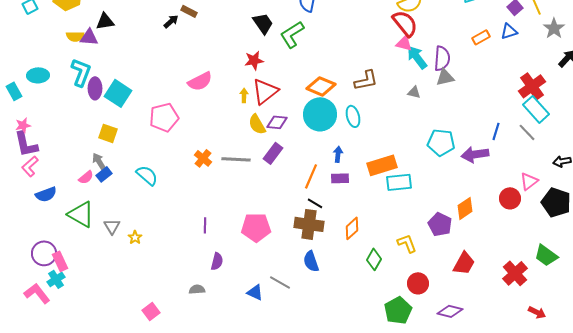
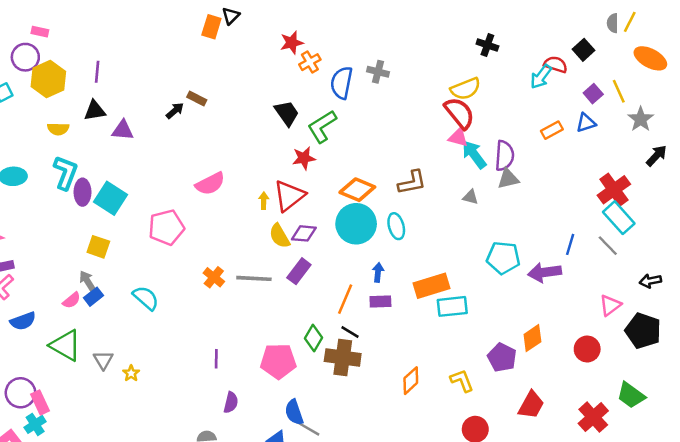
purple triangle: (89, 37) -> (123, 130), moved
red star: (254, 60) -> (304, 158), moved
red circle: (510, 198) -> (587, 349), moved
orange diamond: (352, 228) -> (411, 381), moved
green diamond: (374, 259) -> (314, 338), moved
blue semicircle: (311, 261) -> (294, 412), moved

